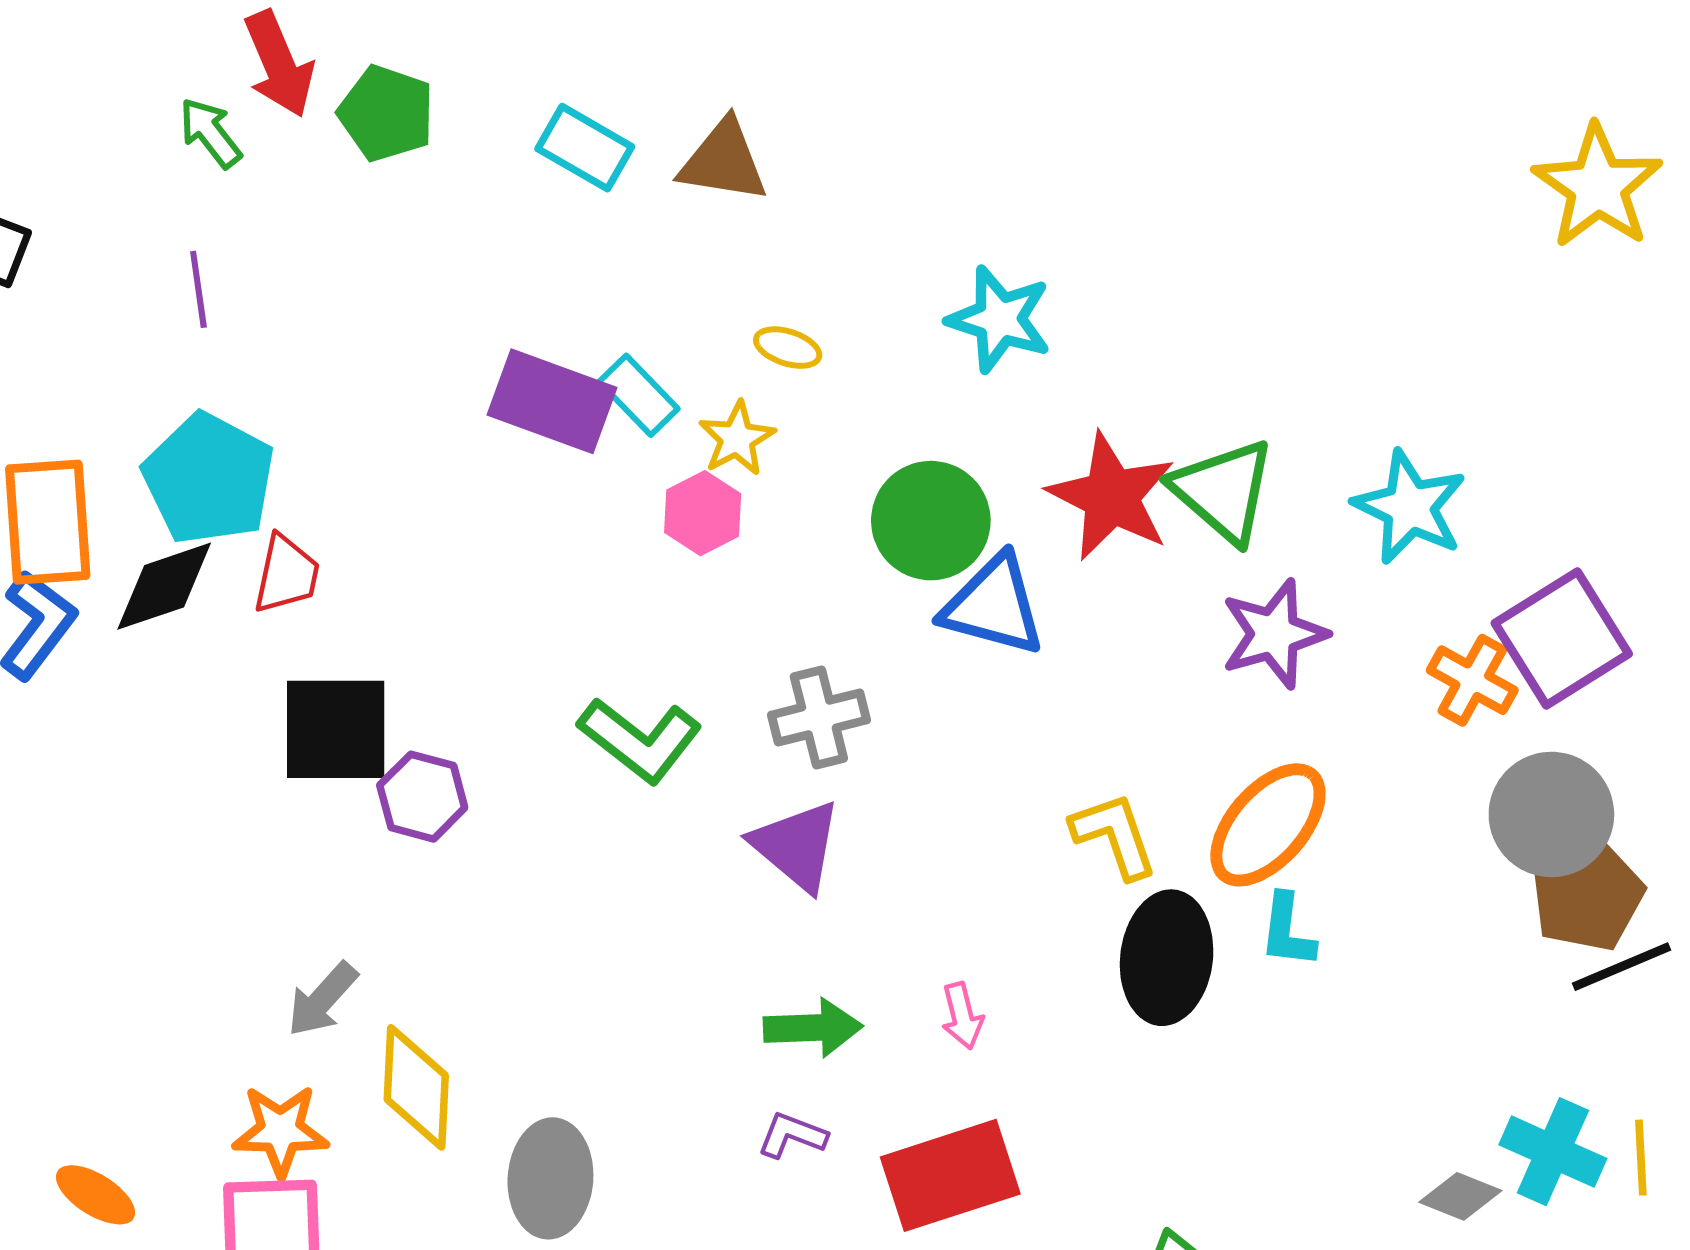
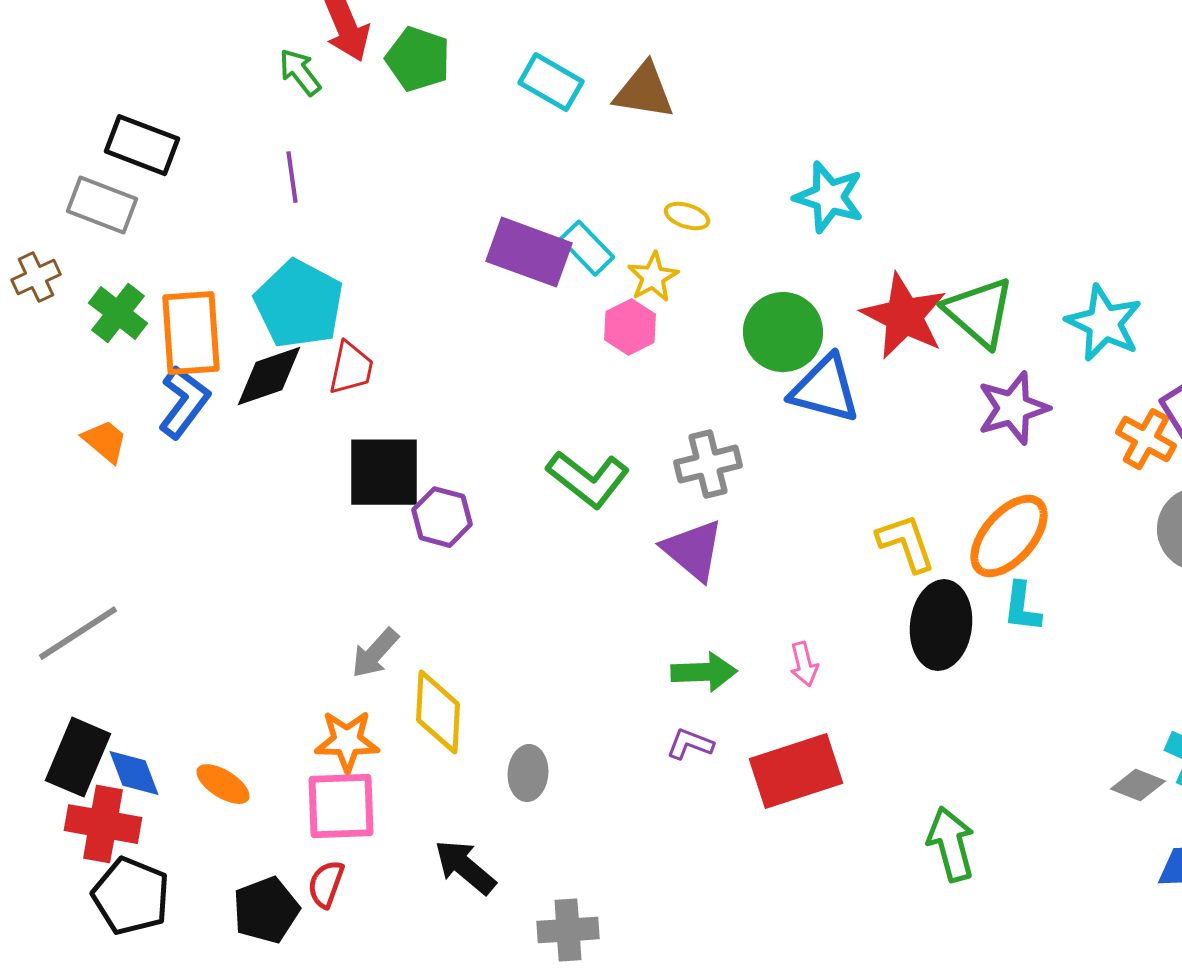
gray ellipse: (550, 1178) -> (528, 773), size x0.7

